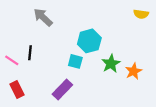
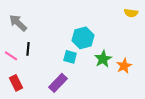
gray arrow: (43, 17) -> (18, 23), moved

